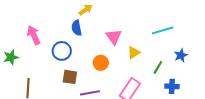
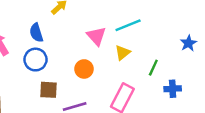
blue semicircle: (77, 28) -> (36, 33), moved
cyan line: (163, 30) -> (128, 25), moved
blue star: (181, 55) -> (188, 43), moved

